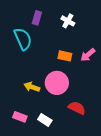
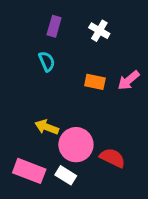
cyan semicircle: (23, 39) -> (47, 61), moved, size x0.6
pink circle: (57, 83) -> (76, 145), moved
pink rectangle: (20, 117) -> (29, 171), size x1.5

